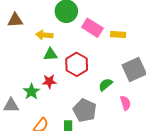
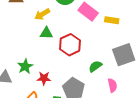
yellow arrow: (44, 35) -> (42, 14), turned -42
red star: (49, 81) -> (44, 78), moved

